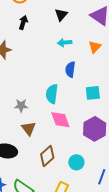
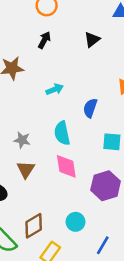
cyan arrow: (65, 43) -> (55, 89), moved, turned 152
cyan semicircle: (52, 94) -> (62, 133), turned -30
brown diamond: (47, 156) -> (34, 226), moved

